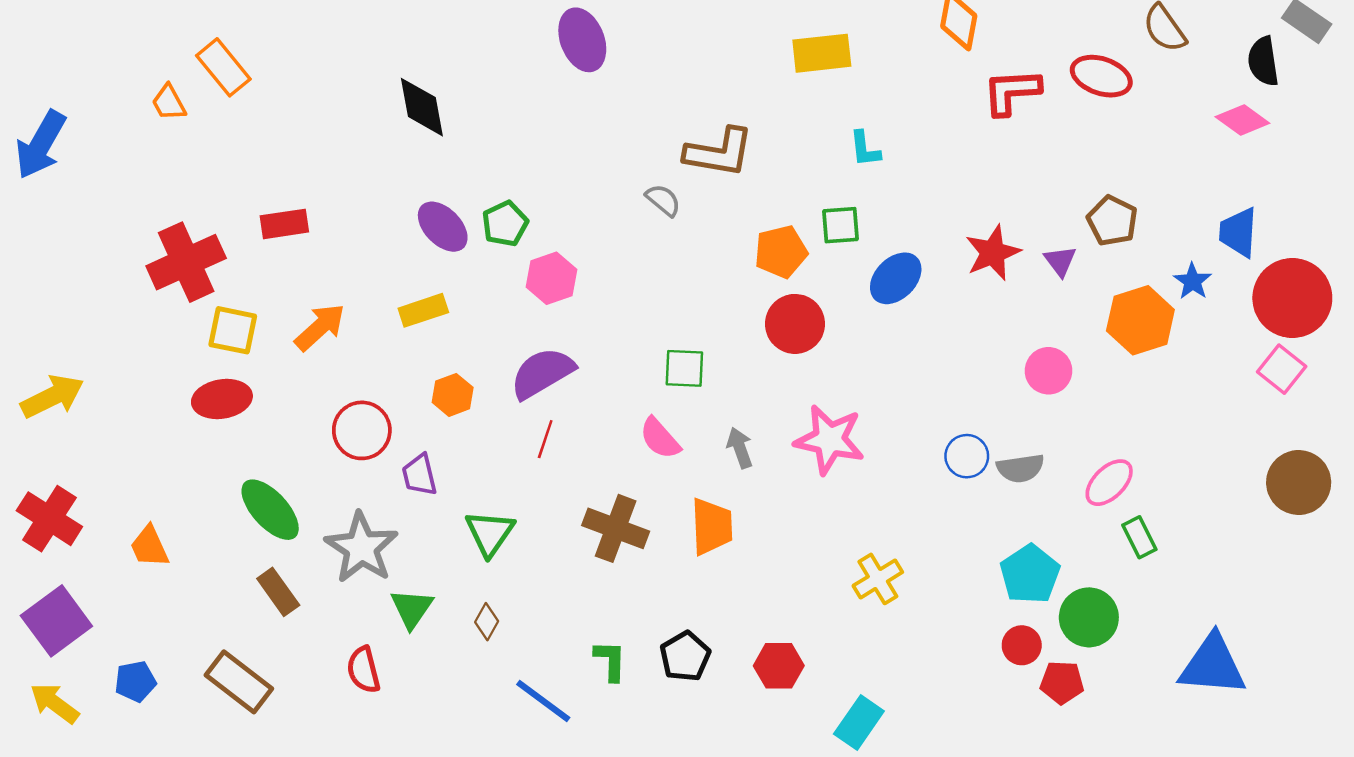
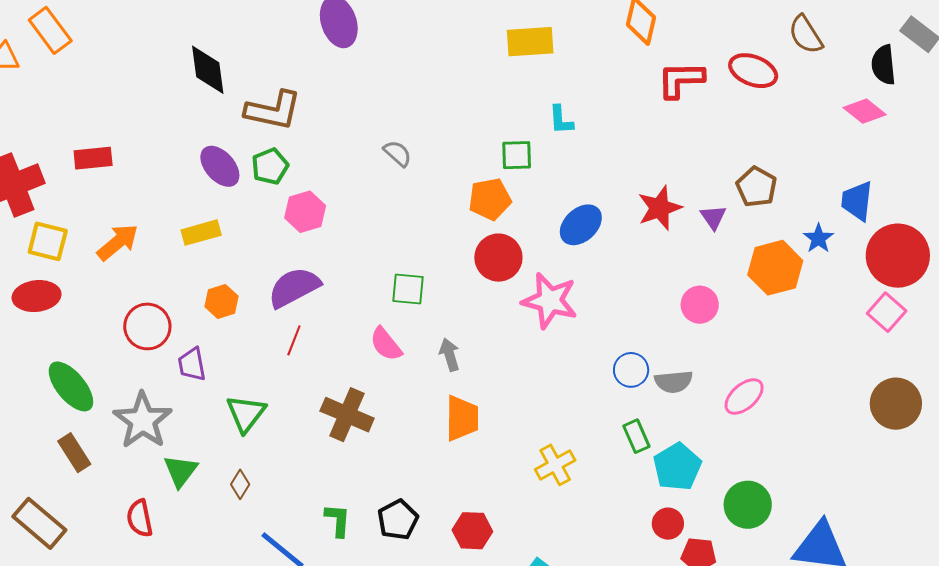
brown L-shape: (719, 152) -> (273, 110), moved
green square: (840, 225) -> (517, 155), moved
pink star: (829, 440) -> (550, 301), moved
orange trapezoid: (712, 527) -> (462, 418), moved
green rectangle: (1139, 537) -> (636, 436), moved
green circle: (1089, 617) -> (748, 505), moved

